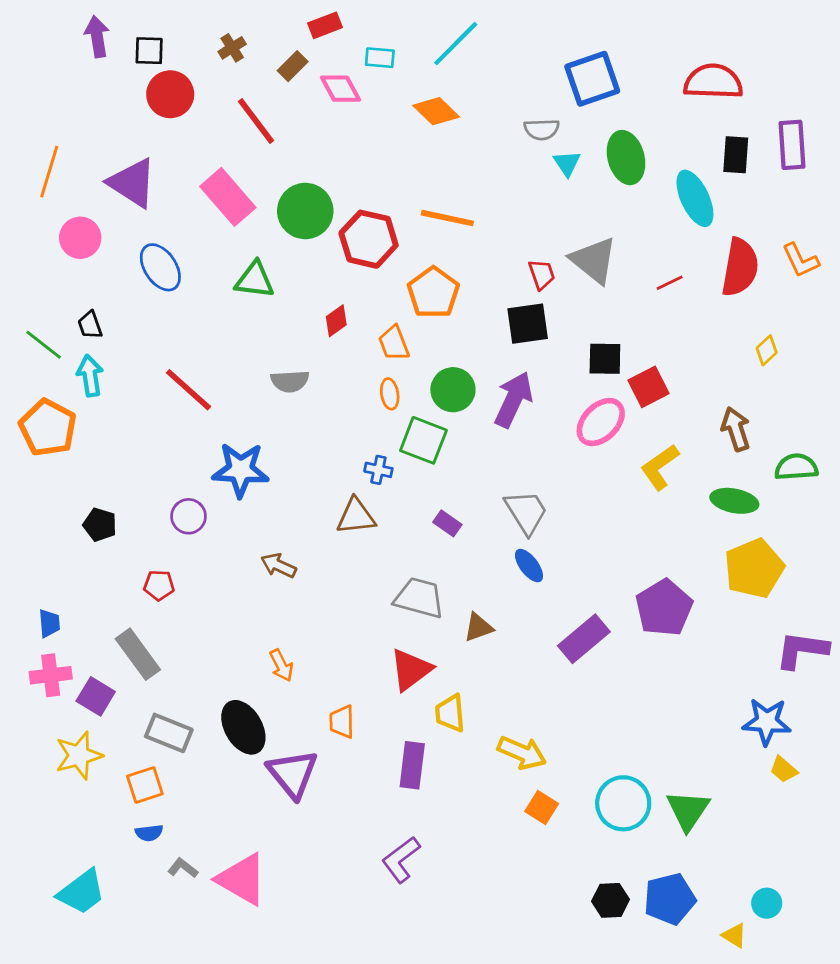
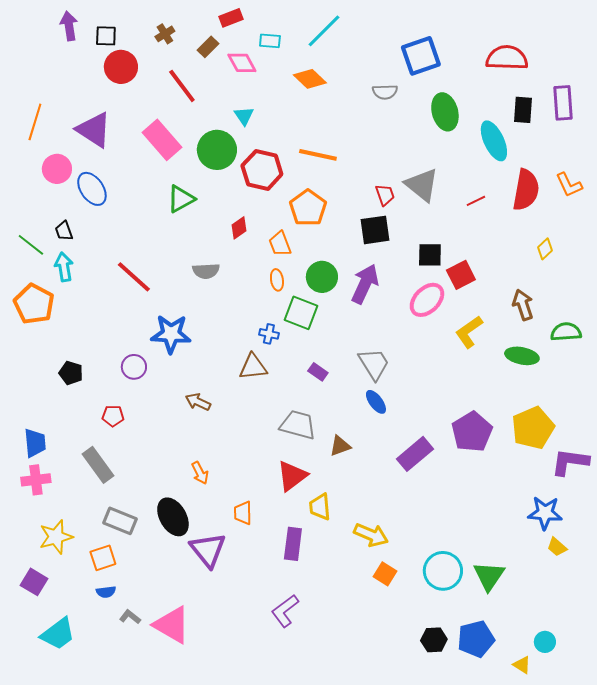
cyan triangle: (567, 163) -> (244, 116), moved
blue ellipse: (160, 267) -> (92, 189), moved
green triangle: (255, 280) -> (181, 199), turned -36
yellow pentagon: (754, 568) -> (533, 428), moved
blue trapezoid: (49, 623) -> (35, 443), size x1.4
purple square: (96, 696) -> (34, 582), moved

